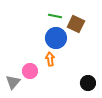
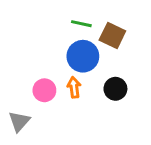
pink circle: (30, 71) -> (44, 90), moved
black circle: (88, 83) -> (115, 89), moved

